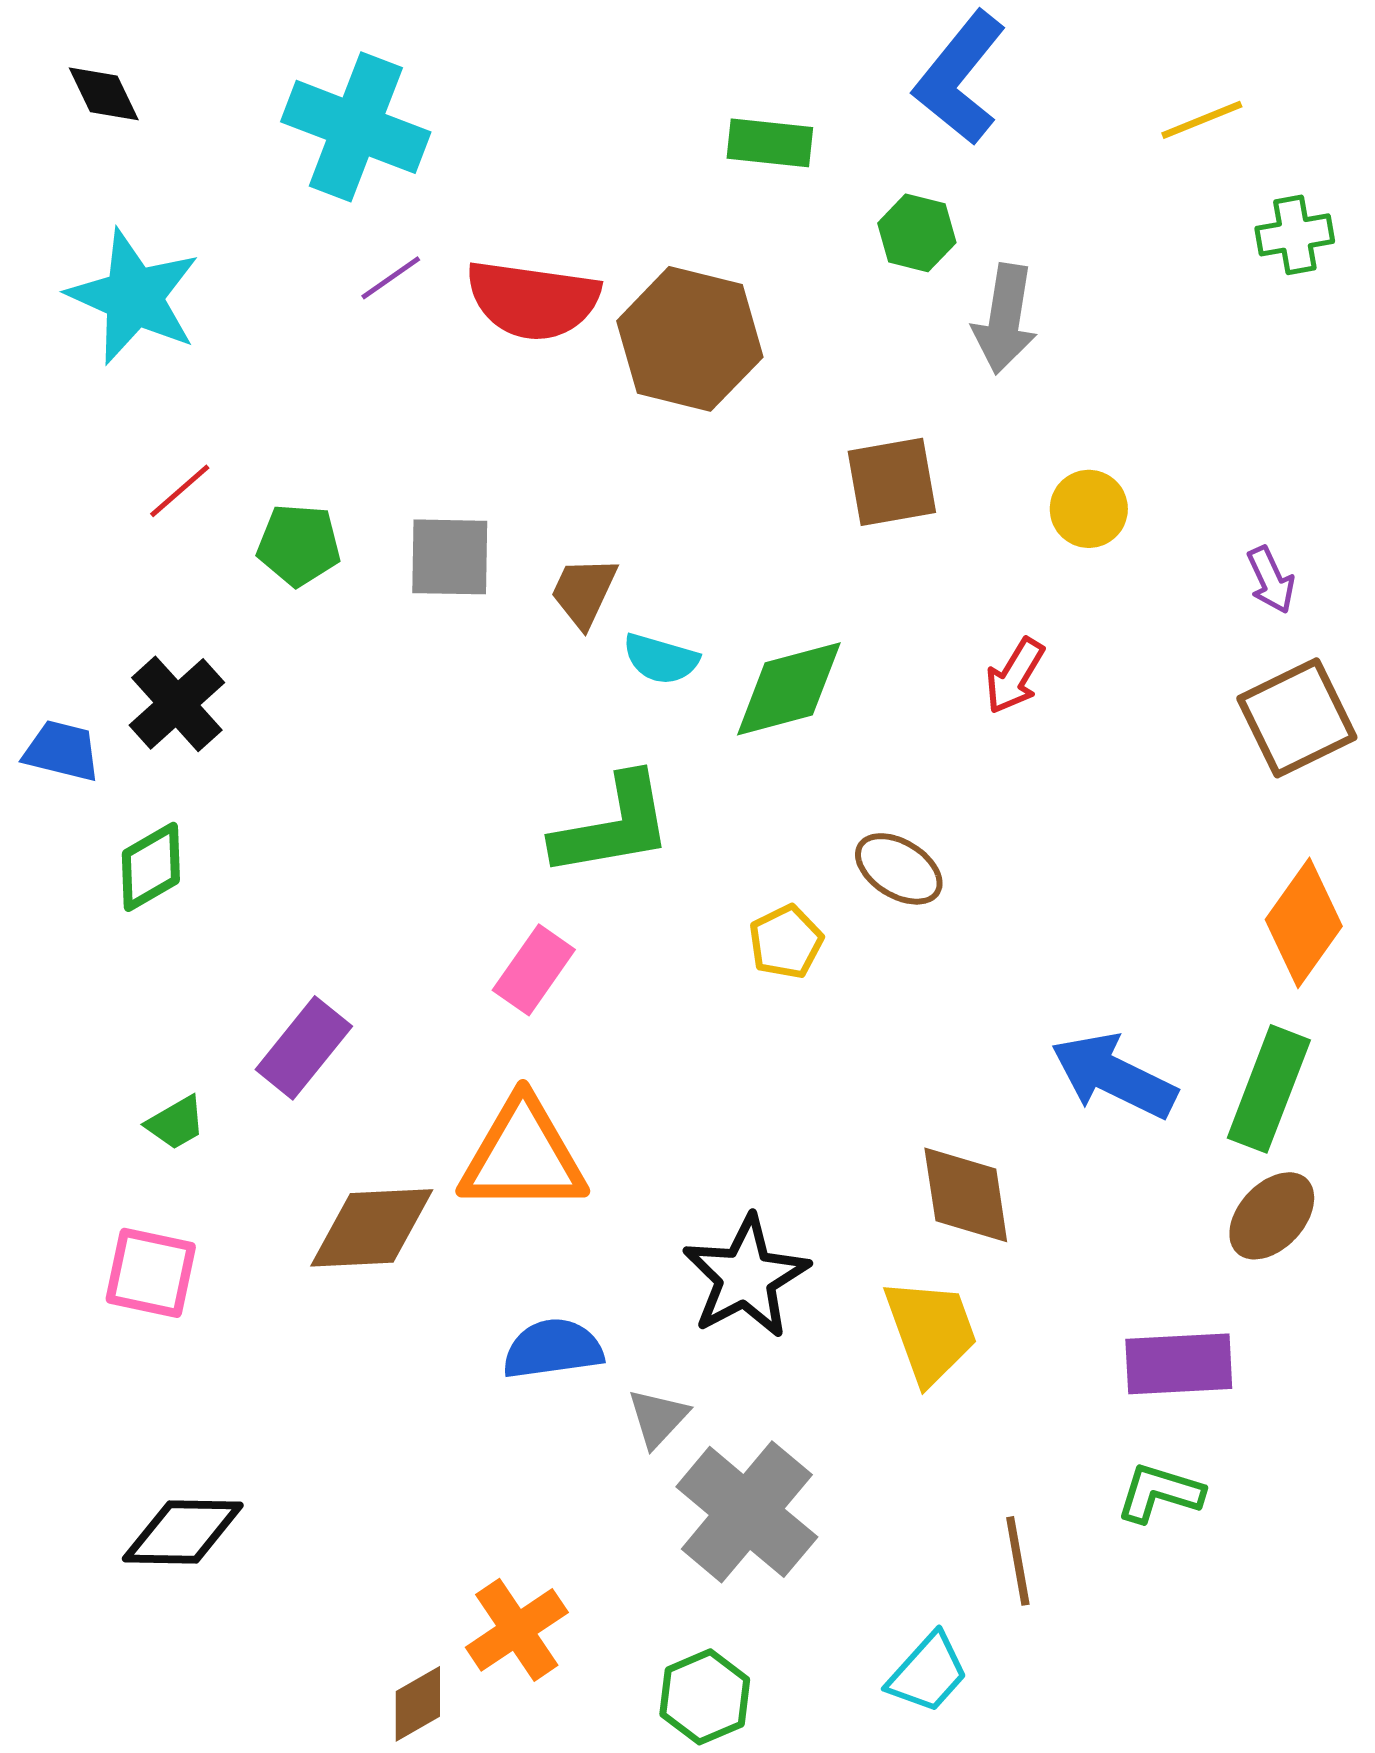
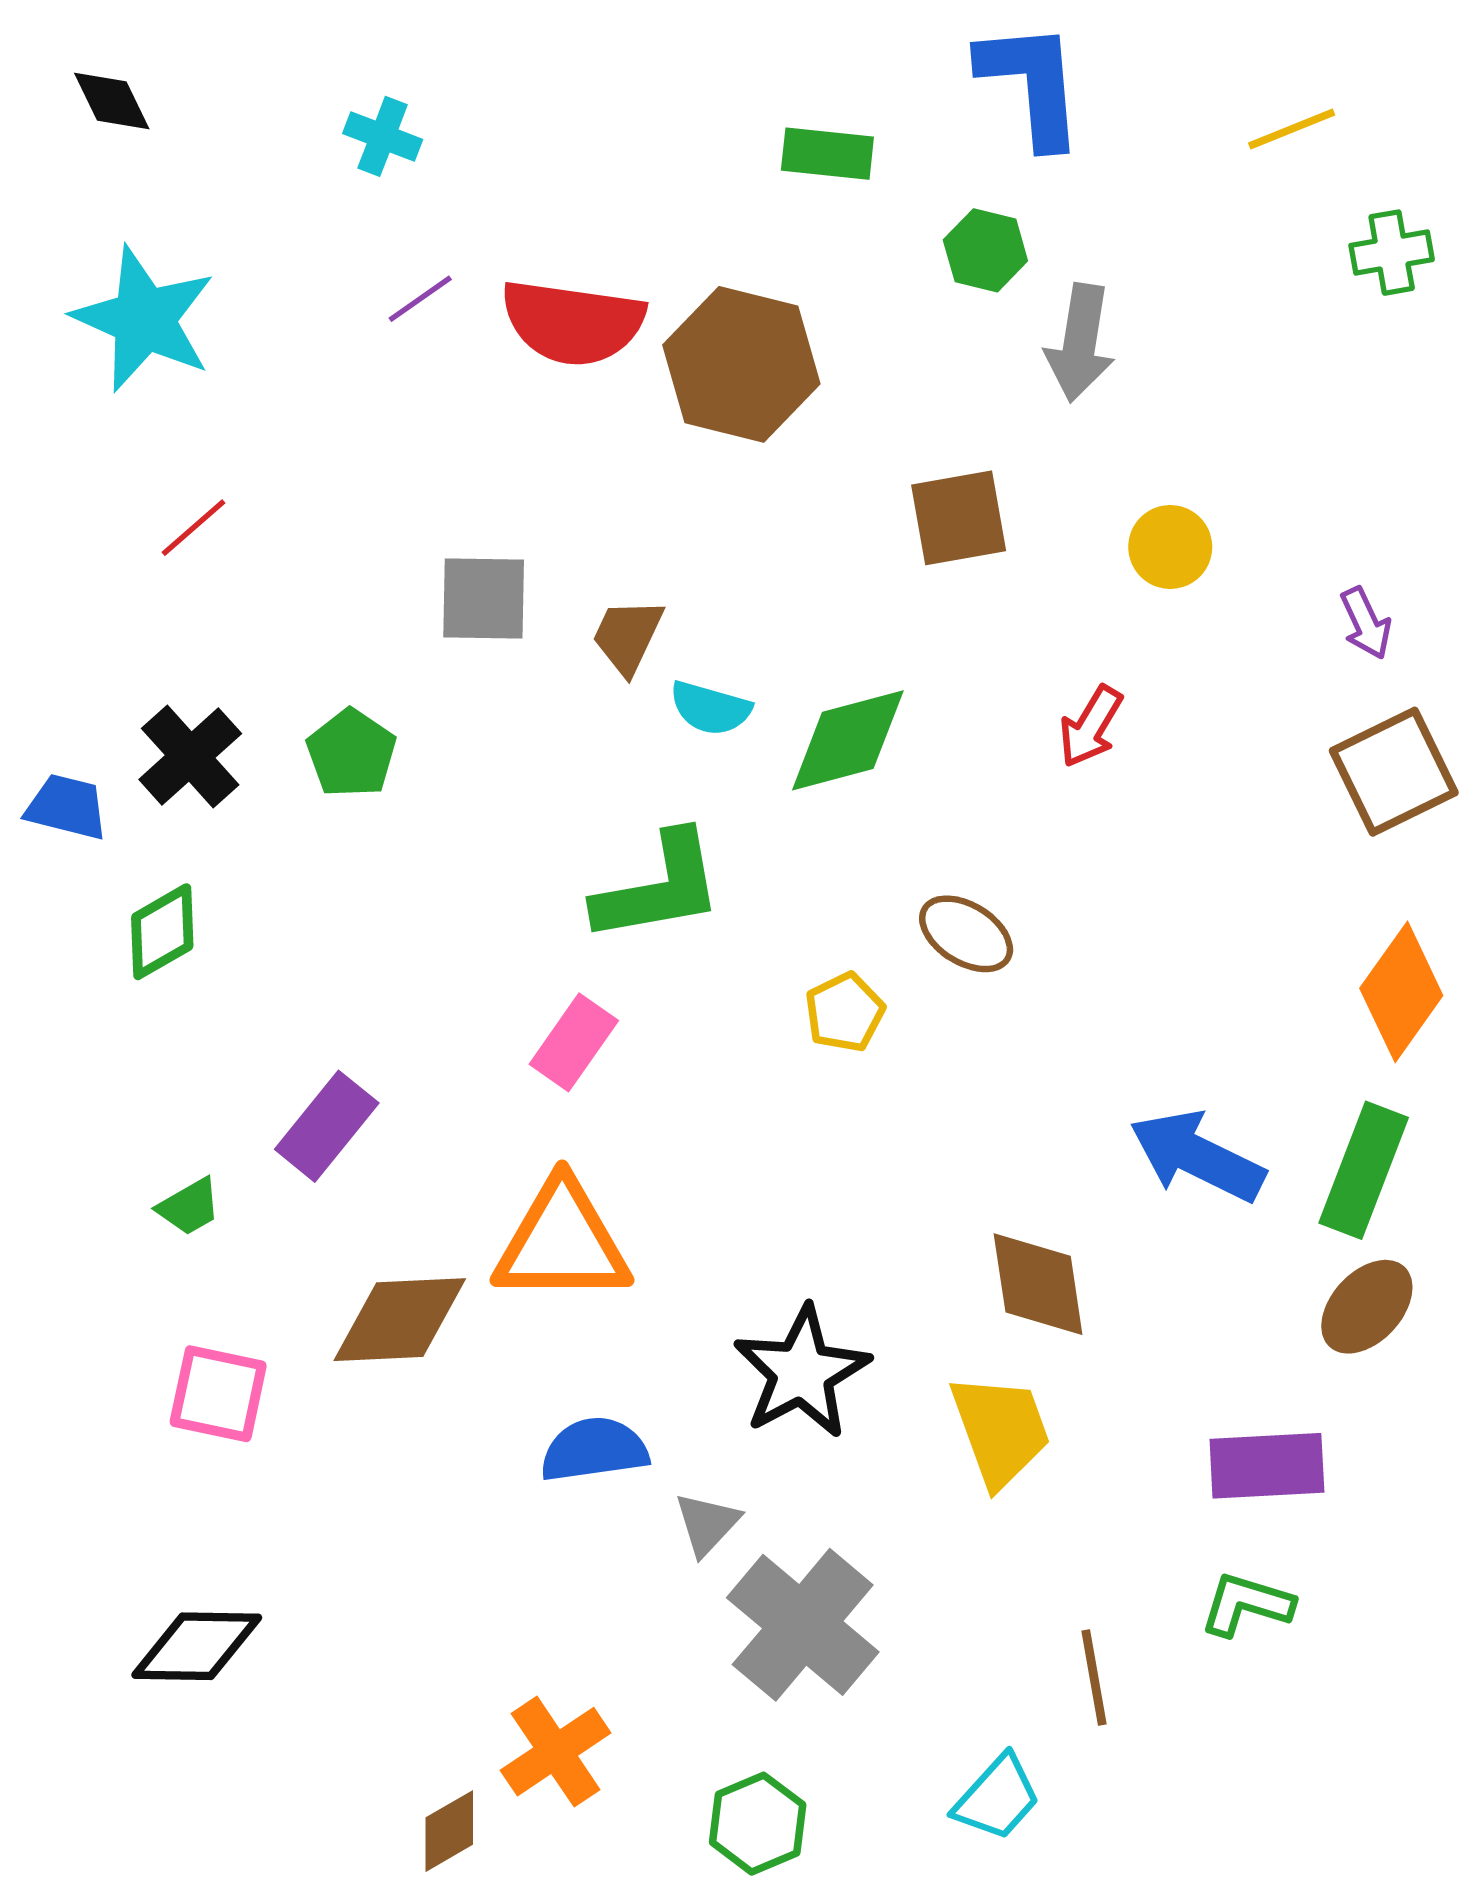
blue L-shape: (960, 78) -> (1032, 84), turned 136
cyan cross: (356, 127) -> (383, 136), size x0.5
green pentagon: (299, 545) -> (351, 753), moved, turned 30
pink square: (151, 1273) -> (218, 1394), moved

